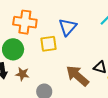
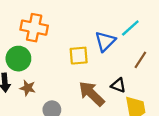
blue triangle: (68, 27) -> (105, 41), moved
yellow square: (48, 44) -> (79, 56), moved

